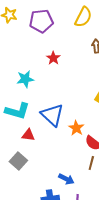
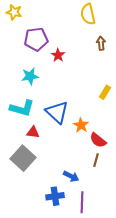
yellow semicircle: (83, 17) -> (88, 14), turned 140
purple pentagon: (41, 21) -> (36, 39), moved
gray square: (18, 161) -> (23, 158), size x1.4

